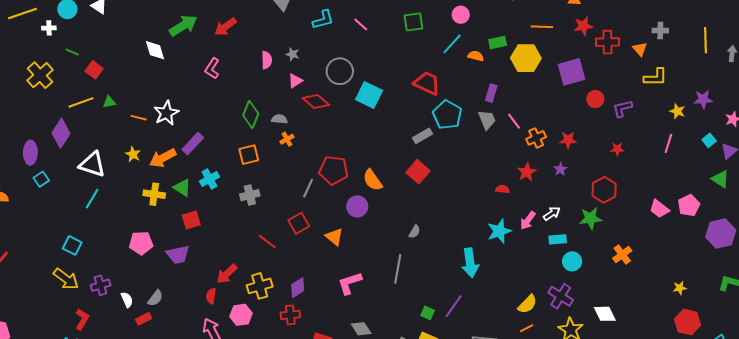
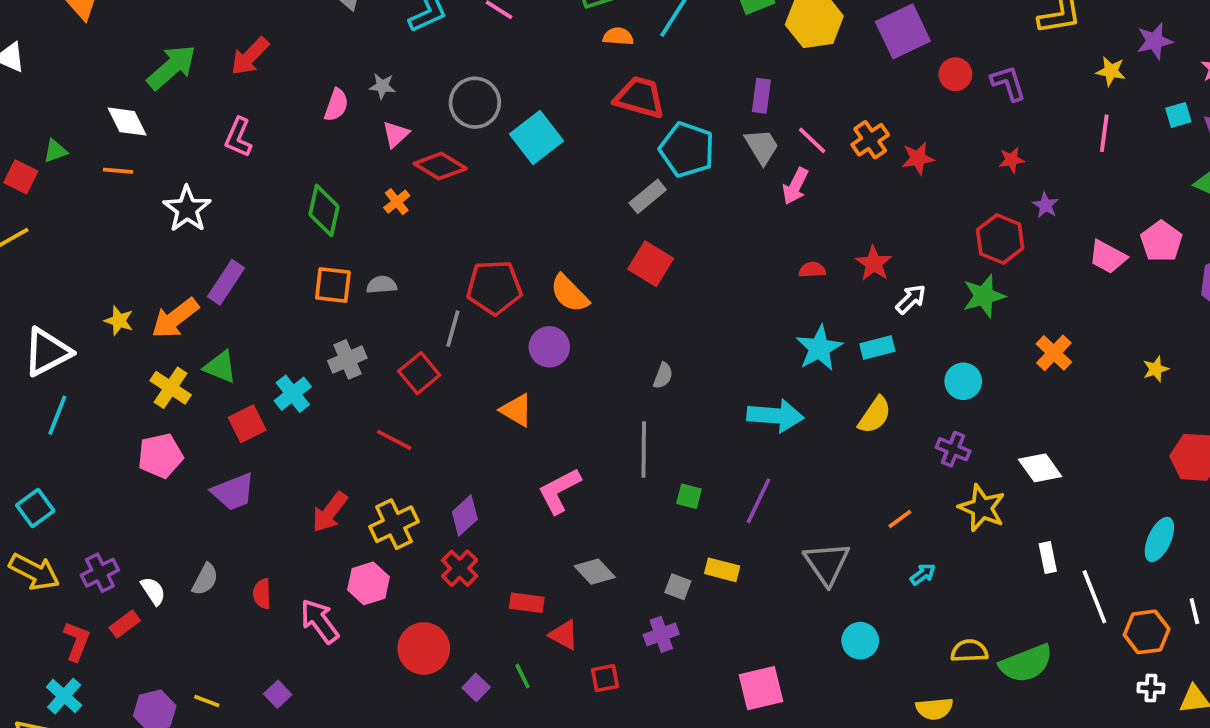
orange semicircle: (476, 56) -> (618, 36), moved
pink semicircle: (267, 60) -> (336, 105), turned 30
cyan square: (369, 95) -> (536, 137), turned 36
green triangle: (109, 102) -> (55, 151), moved
purple L-shape: (622, 108) -> (1008, 83), turned 95
white star: (166, 113) -> (187, 209), moved
orange line: (139, 118) -> (118, 171), moved
gray semicircle: (279, 119) -> (382, 285), moved
orange cross: (536, 138) -> (870, 140), moved
orange cross: (287, 139) -> (397, 202), moved
cyan square: (709, 140) -> (1178, 115), turned 32
orange square: (249, 155) -> (333, 285), turned 30
white triangle: (92, 164) -> (47, 352), turned -36
purple star: (560, 169) -> (1045, 205), moved
red star: (527, 172) -> (874, 263), moved
cyan cross: (209, 179) -> (293, 394), moved
yellow cross: (154, 194) -> (171, 388), turned 35
pink arrow: (528, 221) -> (795, 186), moved
red square: (299, 223) -> (419, 373), moved
cyan rectangle: (558, 239) -> (877, 348), moved
pink pentagon: (141, 243) -> (160, 456), moved
cyan square: (72, 245) -> (35, 508), turned 36
cyan arrow: (470, 263) -> (775, 416), turned -68
yellow star: (680, 288) -> (1156, 369), moved
red semicircle: (211, 296) -> (262, 594), moved
purple cross: (561, 296) -> (953, 449), size x0.7
yellow semicircle: (527, 304) -> (875, 415), moved
green square: (428, 313) -> (689, 496), moved
red cross: (290, 315) -> (460, 568), turned -30
red rectangle: (144, 319) -> (125, 624), moved

